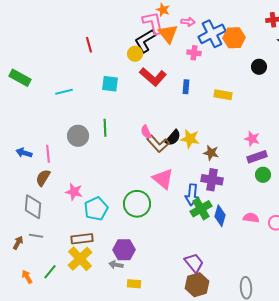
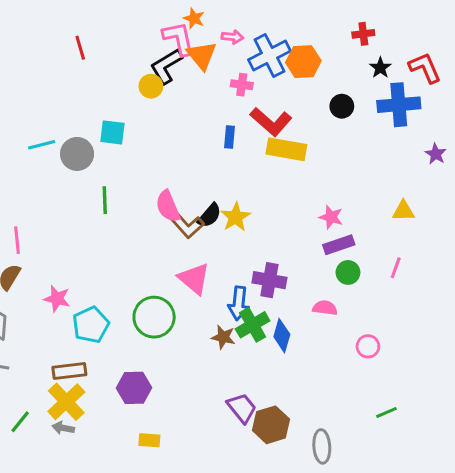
red line: (89, 45) -> (80, 48), moved
red L-shape: (153, 77) -> (271, 122), moved
yellow rectangle: (223, 95) -> (286, 149), size x1.4
pink semicircle: (146, 132) -> (168, 206), size x1.5
gray circle: (78, 136) -> (77, 154), moved
yellow star: (190, 139) -> (236, 217), turned 30
brown star: (211, 153) -> (223, 337), moved
pink semicircle: (251, 218) -> (325, 308), moved
gray arrow: (116, 265) -> (63, 428), moved
brown hexagon: (197, 285) -> (271, 425), moved

